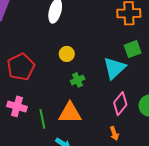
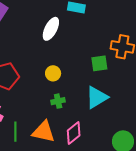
green square: (133, 49) -> (99, 63), moved
pink diamond: (120, 104) -> (74, 133), moved

